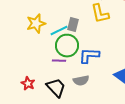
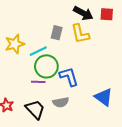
gray rectangle: (73, 25) -> (57, 33), moved
blue L-shape: (89, 56) -> (69, 77), turned 70

